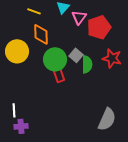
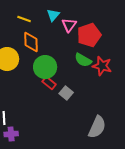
gray square: (76, 55) -> (66, 93), moved
green semicircle: (87, 64) -> (83, 60), moved, turned 120
red rectangle: (59, 75) -> (49, 83), turned -32

